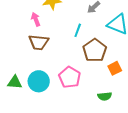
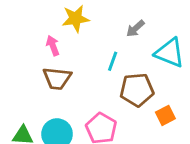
brown pentagon: (95, 50) -> (137, 90), turned 30

